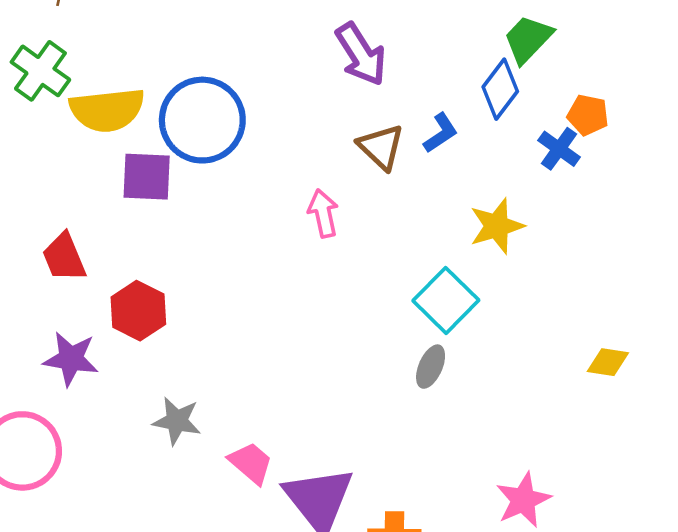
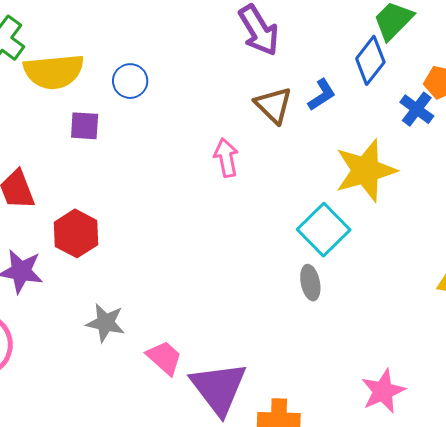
blue circle: (202, 120) -> (130, 81), size x0.5
purple square: (147, 177) -> (85, 126), size x0.7
yellow star: (497, 226) -> (366, 170), size x1.4
gray ellipse: (431, 367) -> (310, 283), turned -36

